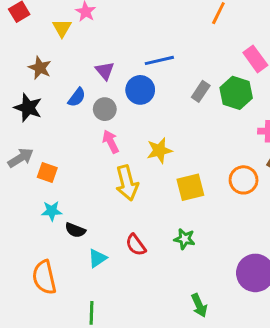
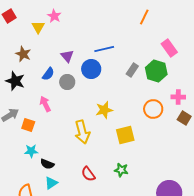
pink arrow: (111, 142) -> (45, 104), moved
orange circle: (244, 180) -> (153, 109), moved
cyan triangle: (97, 258) -> (51, 183), moved

